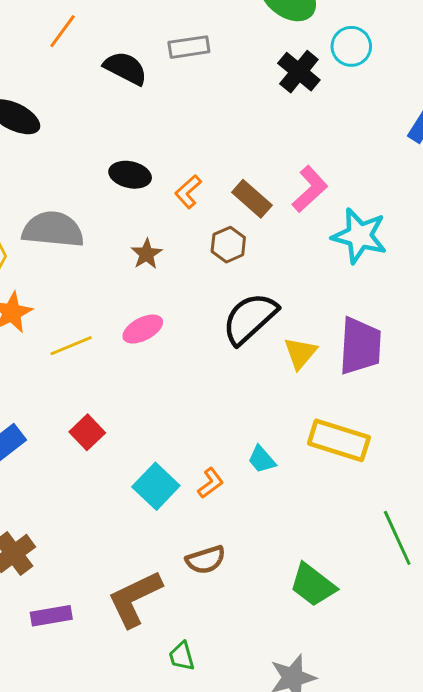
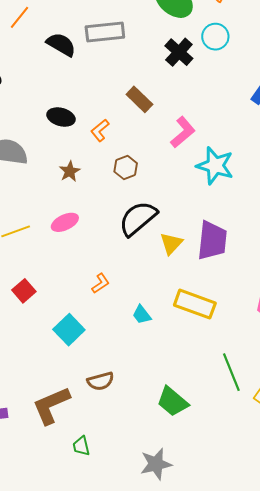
gray rectangle: (189, 47) -> (105, 32), size x1.4
brown rectangle: (252, 199) -> (139, 99), moved
orange L-shape: (211, 483) -> (101, 283), moved

